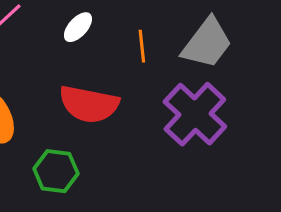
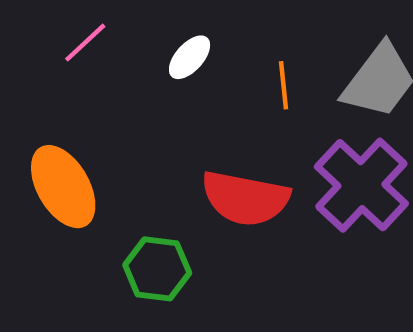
red semicircle: (89, 104) -> (245, 198), moved

